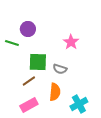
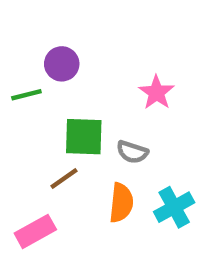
green line: (12, 43) -> (26, 95), turned -32
cyan cross: (79, 104) -> (174, 207), moved
pink rectangle: (29, 105) -> (35, 231), moved

